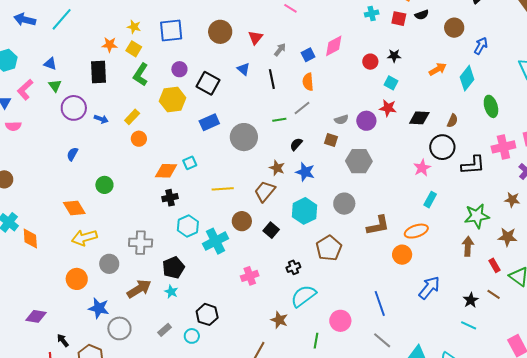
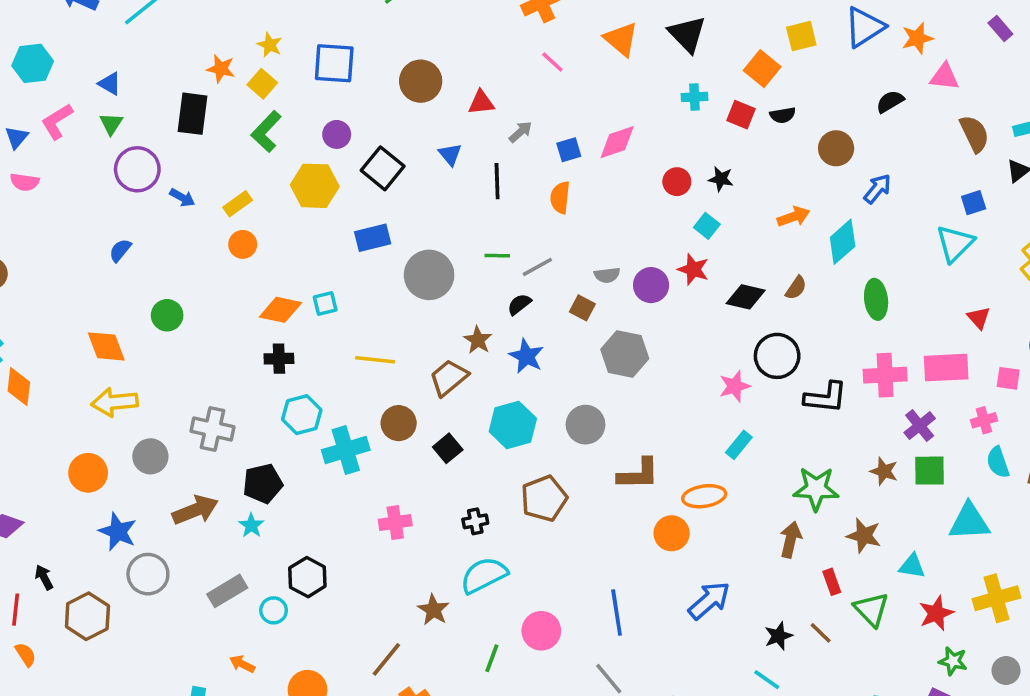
red triangle: (255, 38) -> (481, 103), turned 35
gray line: (302, 108) -> (537, 267), moved
brown semicircle: (452, 121) -> (796, 288), moved
gray rectangle: (165, 330) -> (227, 591), size x1.5

